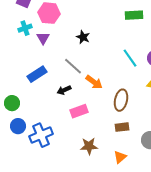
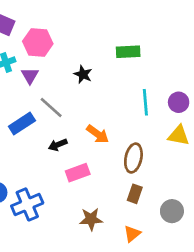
green rectangle: (134, 15) -> (128, 52), moved
cyan line: (130, 58) -> (145, 102), turned 30
gray line: (73, 66) -> (51, 108), moved
brown rectangle: (122, 127) -> (135, 194), turned -64

